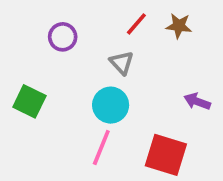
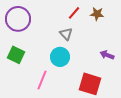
purple circle: (63, 37) -> (18, 19), moved, size x1.6
pink line: (101, 147) -> (42, 80), moved

